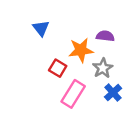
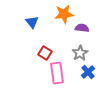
orange star: (81, 50) -> (64, 14), moved
pink rectangle: (73, 94) -> (57, 73), turned -40

